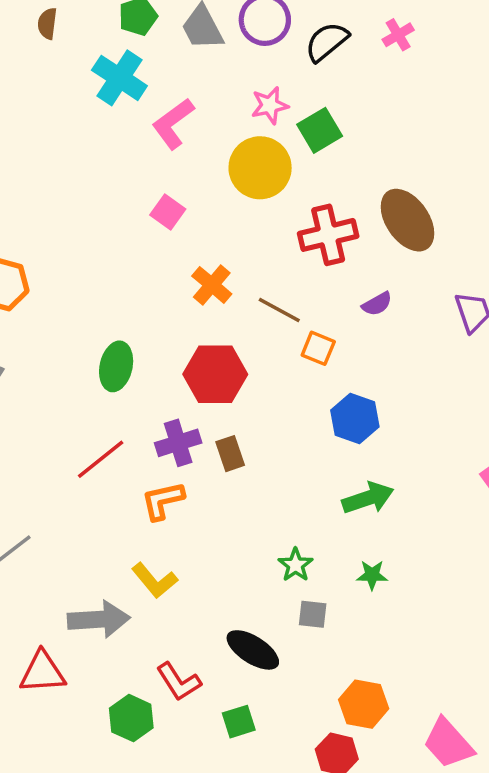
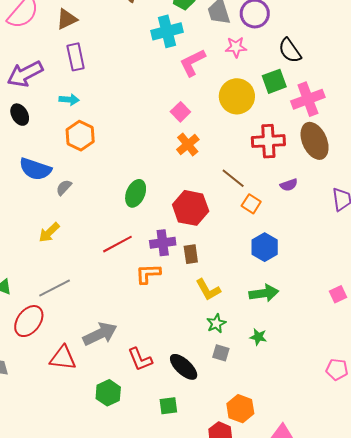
pink cross: (398, 35) -> (308, 99), moved, size x1.8
black semicircle: (327, 42) -> (290, 51), moved, turned -96
cyan cross: (119, 78) -> (167, 31), turned 32
pink star: (270, 105) -> (236, 47), moved
orange cross: (212, 285) -> (188, 144), moved
yellow L-shape: (155, 580) -> (208, 290), moved
gray arrow: (99, 619) -> (100, 334), turned -32
red L-shape: (179, 682) -> (140, 359), moved

